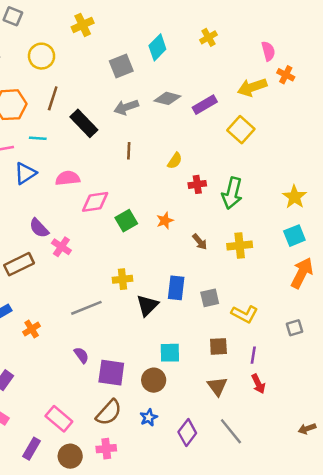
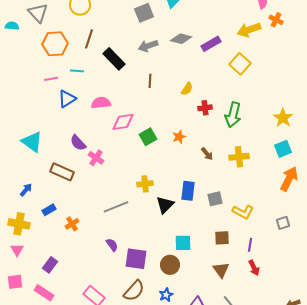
brown rectangle: (19, 264) -> (62, 172), turned 50

